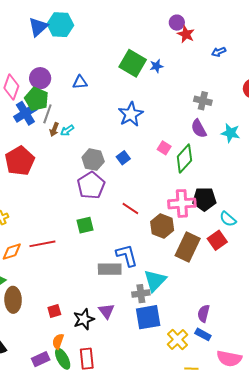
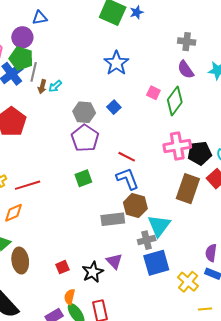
blue triangle: (80, 82) -> (40, 18), moved
black pentagon: (204, 199) -> (200, 153), moved
brown hexagon: (162, 226) -> (135, 205), moved
red line: (42, 244) -> (28, 185), moved
blue L-shape: (127, 255) -> (127, 179), moved

